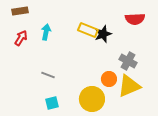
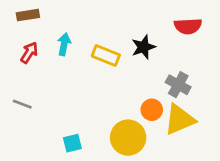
yellow rectangle: (88, 30) -> (106, 55), moved
gray line: (48, 75) -> (22, 104), moved

